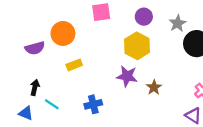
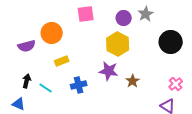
gray star: (178, 23) -> (146, 14), moved
cyan line: (52, 104) -> (46, 88), moved
blue cross: (93, 104) -> (79, 85), moved

